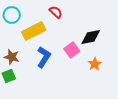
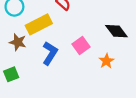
black diamond: (91, 37) -> (116, 31), moved, turned 65
brown star: (12, 57) -> (18, 42), moved

